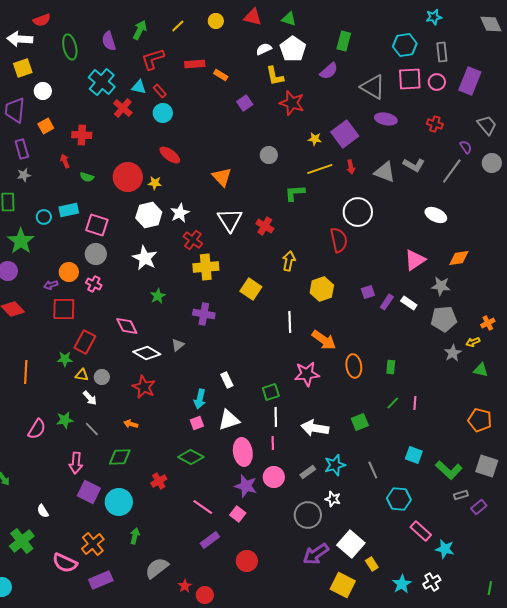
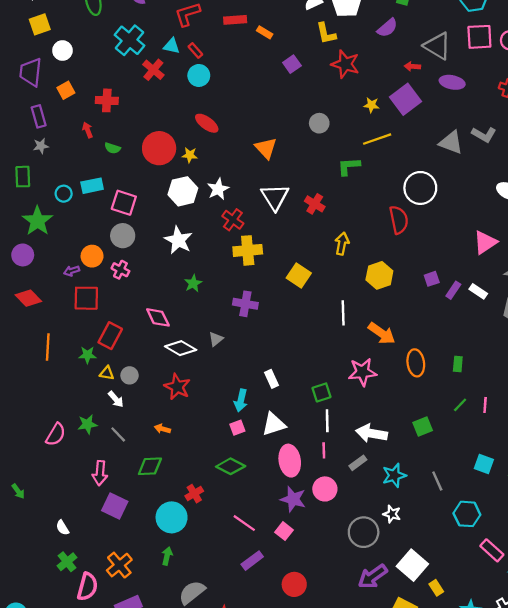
red arrow: (351, 167) -> (412, 66), moved, turned 104
orange line: (26, 372) -> (48, 347), moved
gray rectangle: (308, 472) -> (358, 463), moved
cyan circle: (119, 502) -> (172, 517), moved
green cross: (22, 541) -> (67, 562), moved, size x0.7
pink semicircle: (65, 563) -> (87, 587), turned -100

